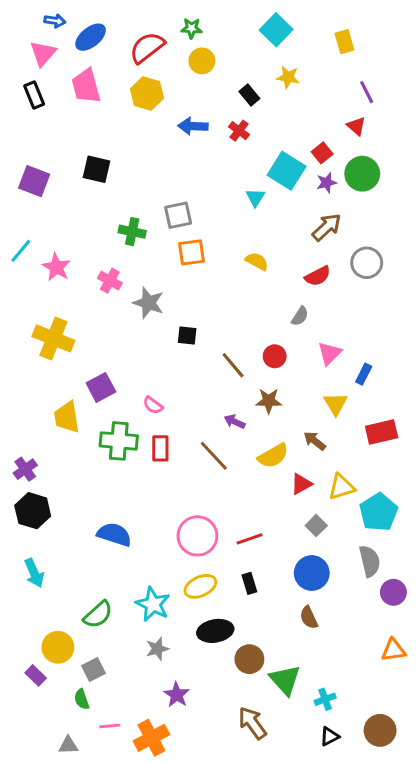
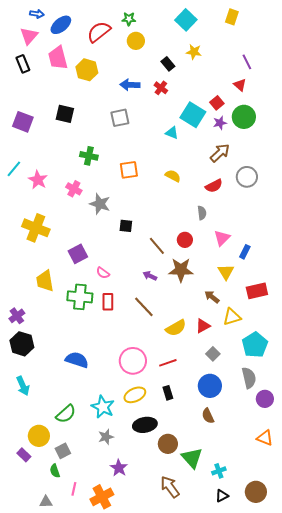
yellow rectangle: (344, 42) -> (232, 17), moved, turned 35
yellow hexagon: (147, 94) -> (87, 70), moved
cyan triangle: (255, 197) -> (172, 133), turned -40
gray square: (178, 215) -> (120, 118), moved
gray semicircle: (300, 316) -> (202, 213), turned -40
purple square: (101, 387) -> (78, 254), moved
brown star: (269, 401) -> (181, 270), size x1.4
purple arrow: (235, 422) -> (150, 276), moved
yellow semicircle: (273, 456) -> (176, 328), moved
yellow triangle: (341, 487) -> (232, 317), moved
orange triangle: (393, 650) -> (265, 438), turned 30
pink line: (110, 726) -> (74, 489), turned -72

